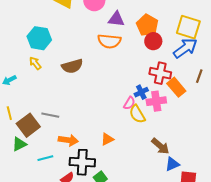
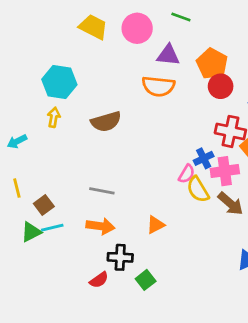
yellow arrow: (35, 63) -> (54, 117), turned 48
gray line: (50, 115) -> (102, 191), moved
brown square: (28, 125) -> (44, 205), size x0.6
brown arrow: (160, 146) -> (230, 204), moved
cyan line: (45, 158) -> (52, 228), moved
black cross: (82, 162) -> (120, 257), size x0.7

